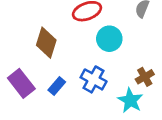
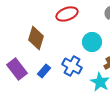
cyan circle: (109, 39) -> (92, 42), moved

